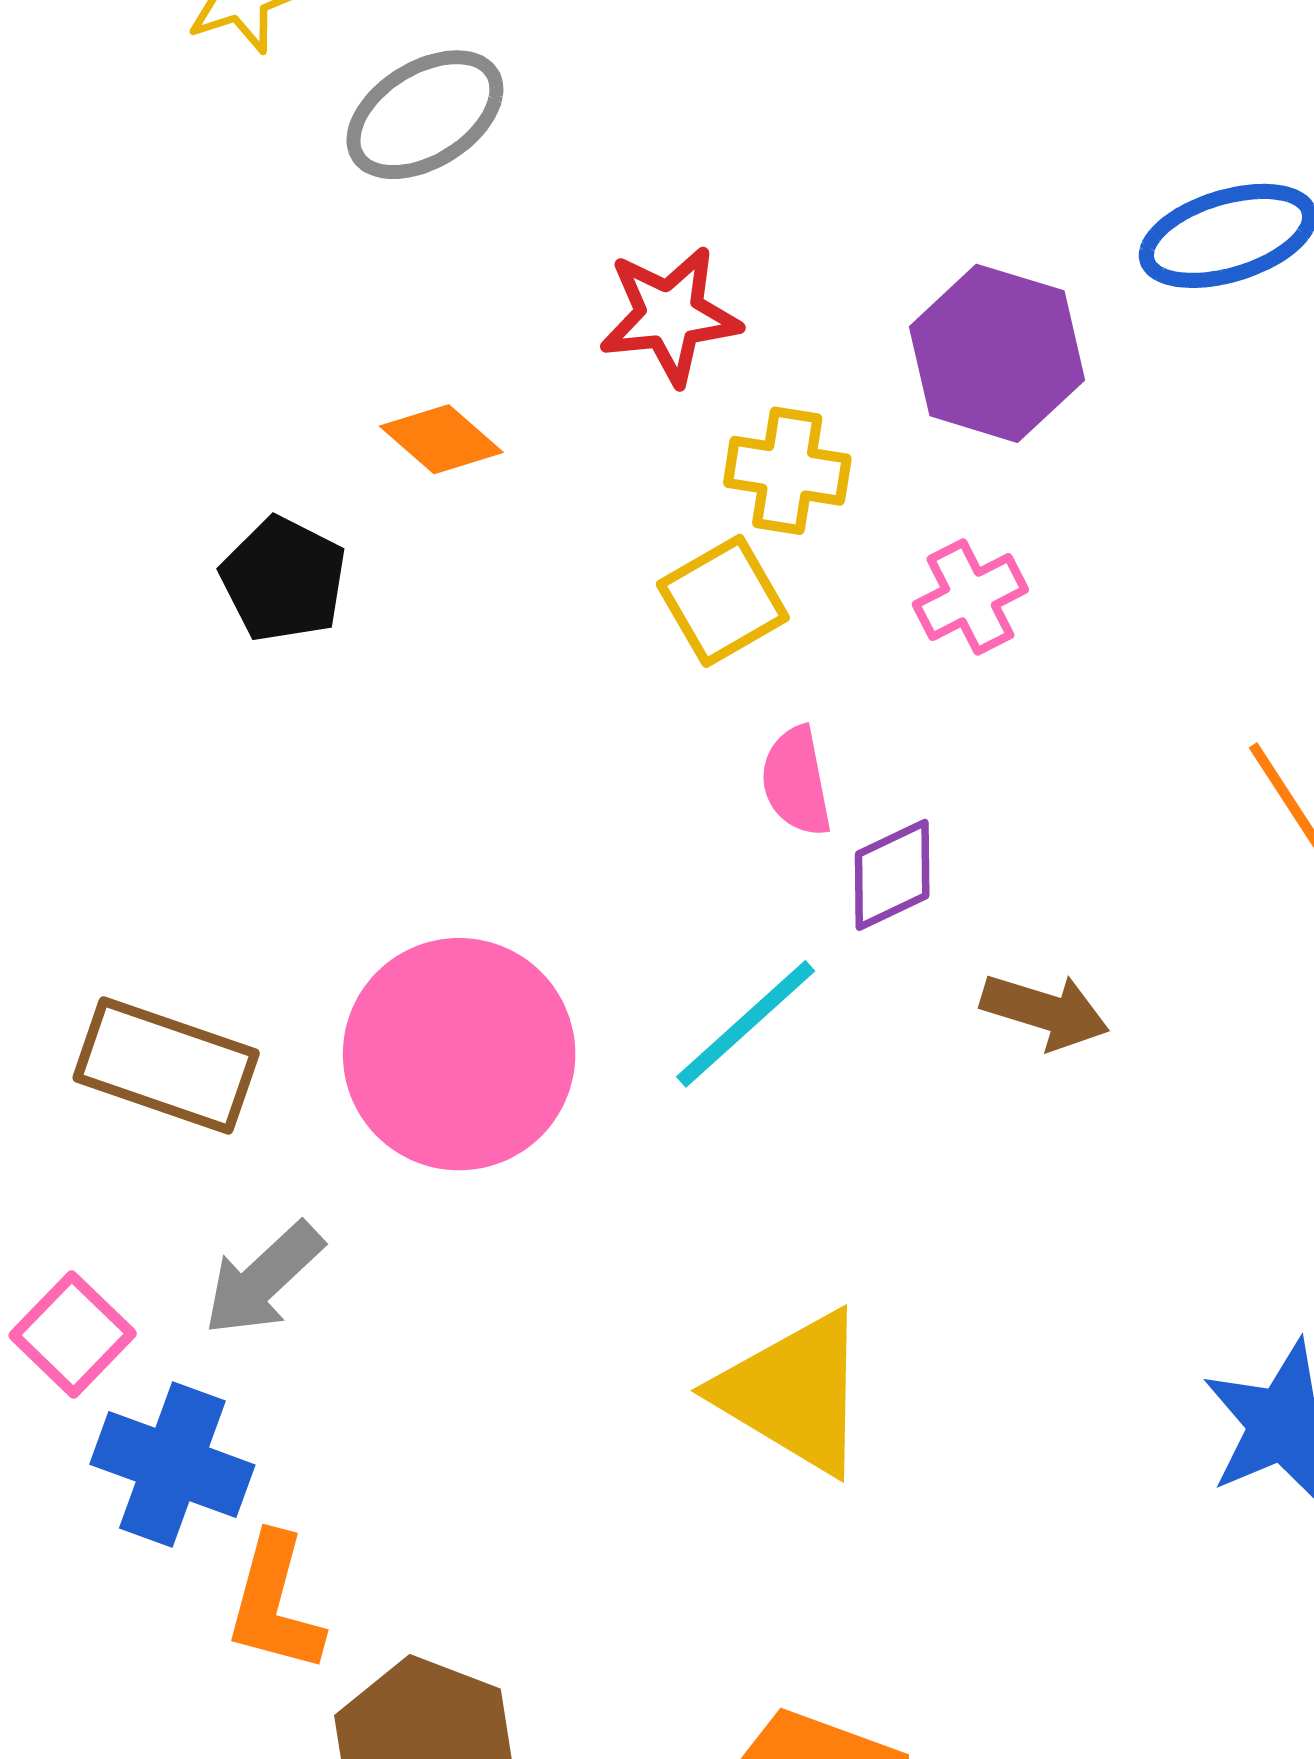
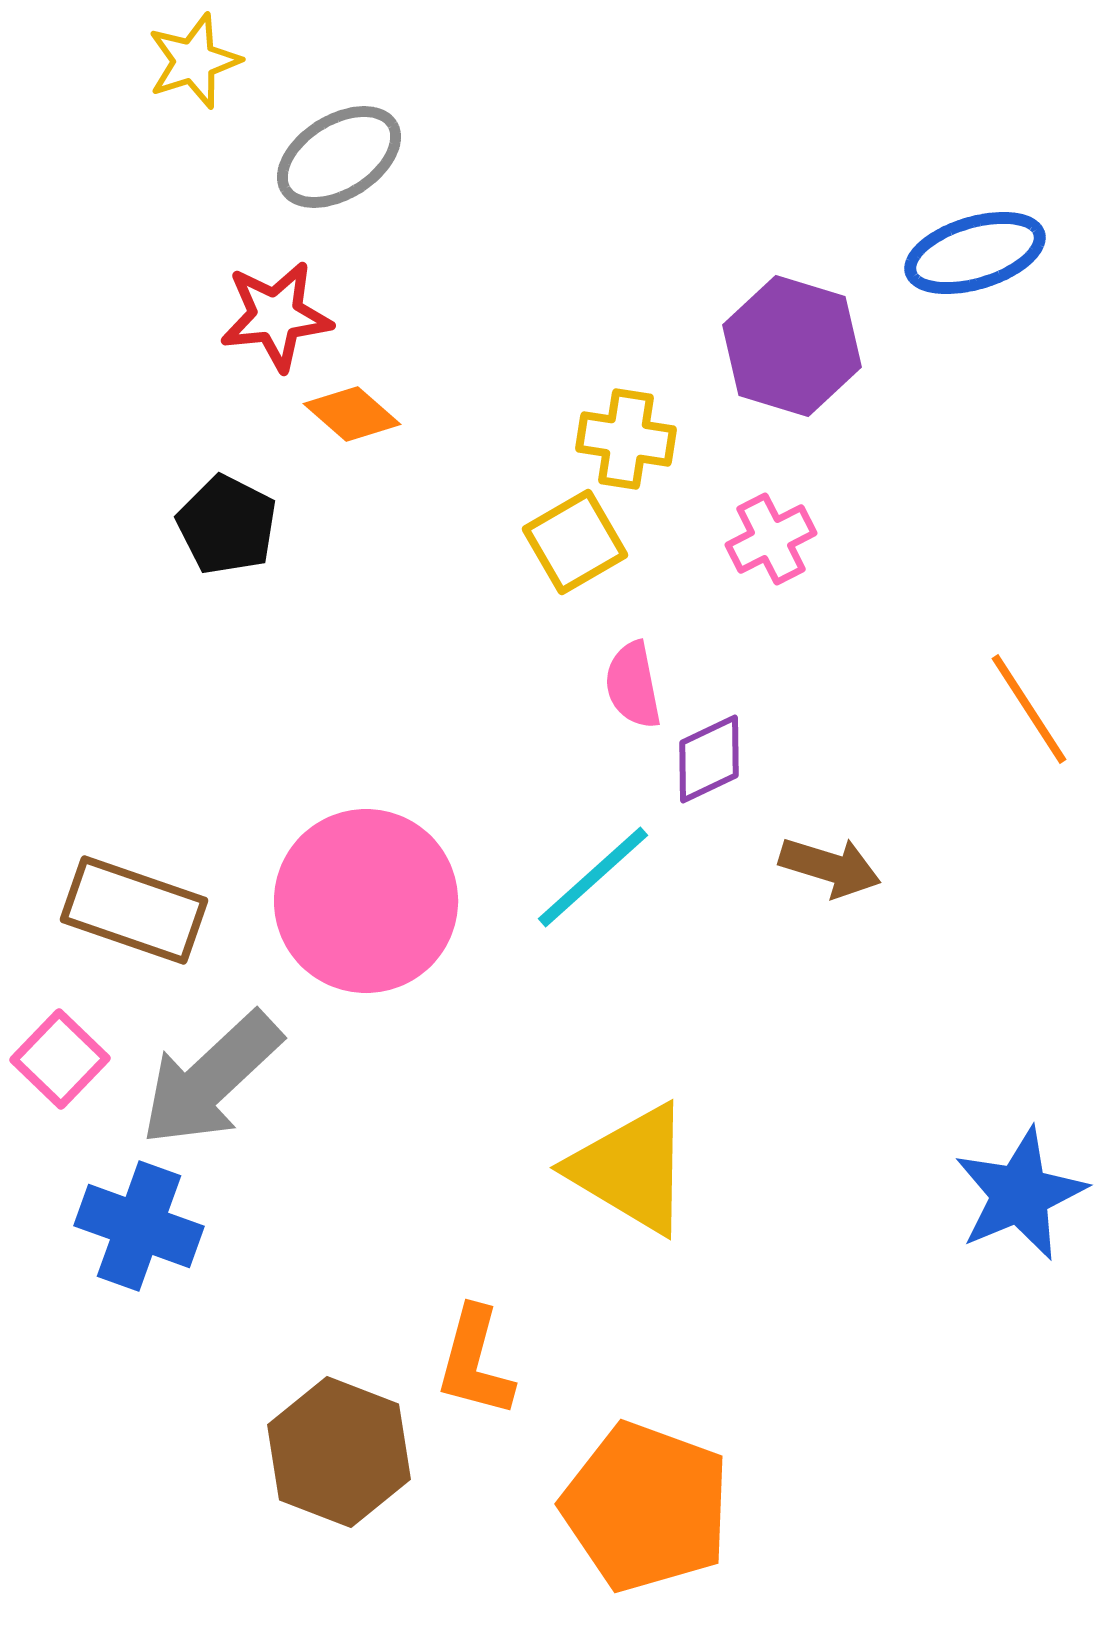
red star: (670, 315) -> (276, 316), moved
gray arrow: (263, 1279) -> (211, 1079), size x1.5
pink square: (73, 1334) -> (60, 1059), moved
orange L-shape: (275, 1603) -> (475, 1362), moved

